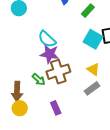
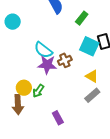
brown cross: (58, 72) -> (65, 60), moved, size x0.6
green arrow: (39, 79) -> (38, 91), turned 88
yellow circle: (20, 108) -> (24, 88), moved

